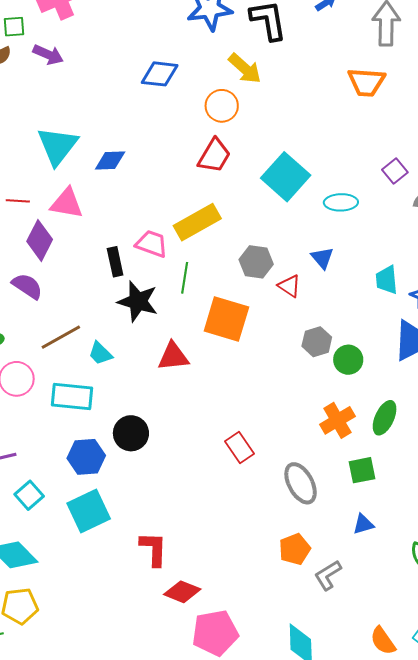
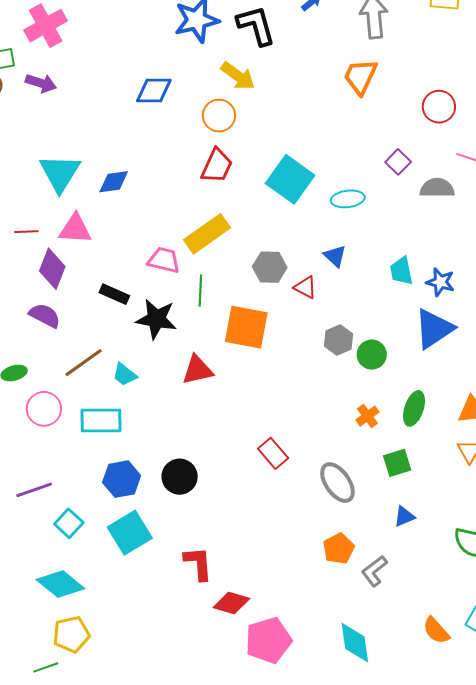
orange trapezoid: (366, 82) -> (360, 77), turned 117
black rectangle: (115, 262) -> (114, 294), moved, turned -48
orange cross: (337, 420) -> (367, 416), size x0.7
black circle: (131, 433) -> (180, 477), moved

